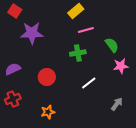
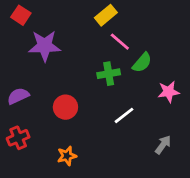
pink line: (86, 30) -> (120, 42), turned 56
green semicircle: (112, 45) -> (142, 63), moved, turned 77

